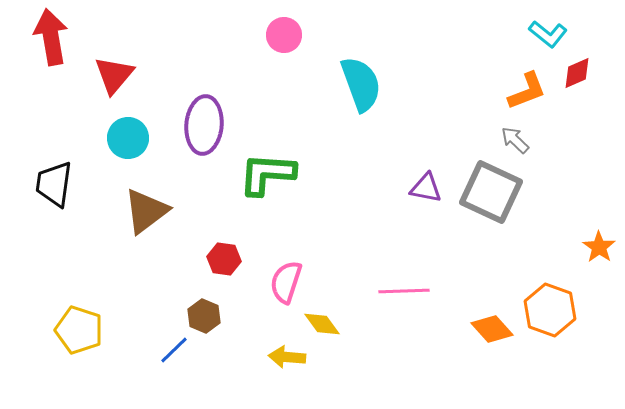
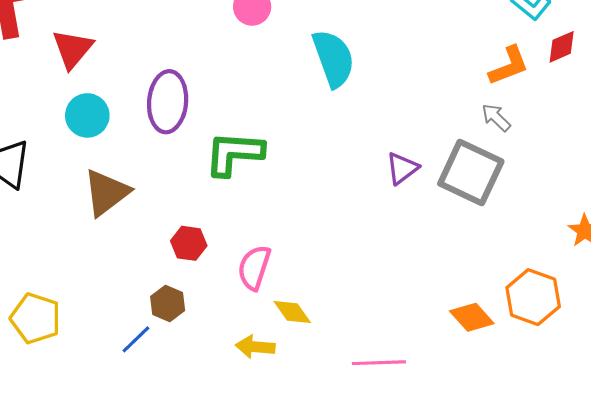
purple triangle: (426, 188) -> (402, 168), turned -48
pink line: (404, 291) -> (379, 363), moved

